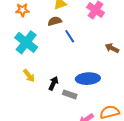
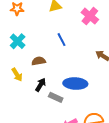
brown semicircle: (55, 21) -> (39, 61), moved
cyan cross: (26, 42) -> (18, 41), size x0.7

